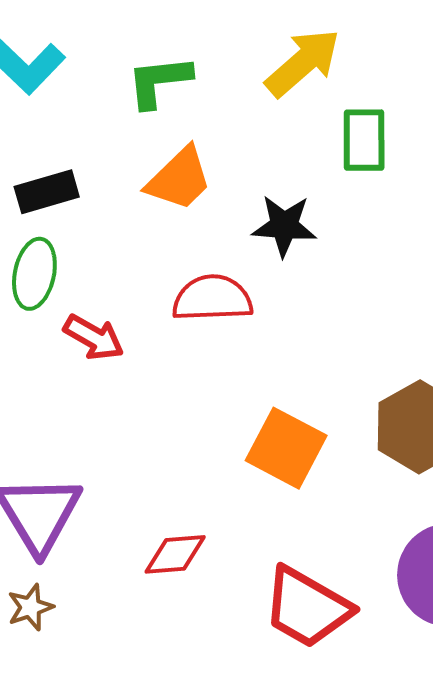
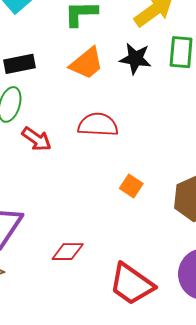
black star: (284, 226) -> (135, 59), moved
orange square: (286, 448) -> (131, 186), moved, size x0.6

